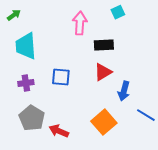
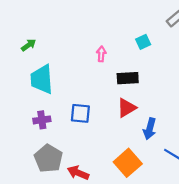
pink arrow: (80, 23) -> (101, 54), size x0.6

